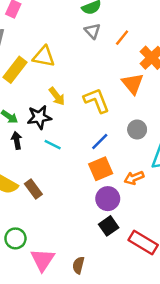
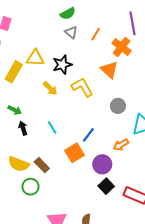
black star: (39, 117) -> (62, 65), moved
blue line: (100, 141) -> (88, 135), moved
cyan line: (53, 145) -> (52, 127), turned 40
orange square: (101, 169) -> (75, 153), moved
green circle: (15, 238) -> (31, 187), moved

